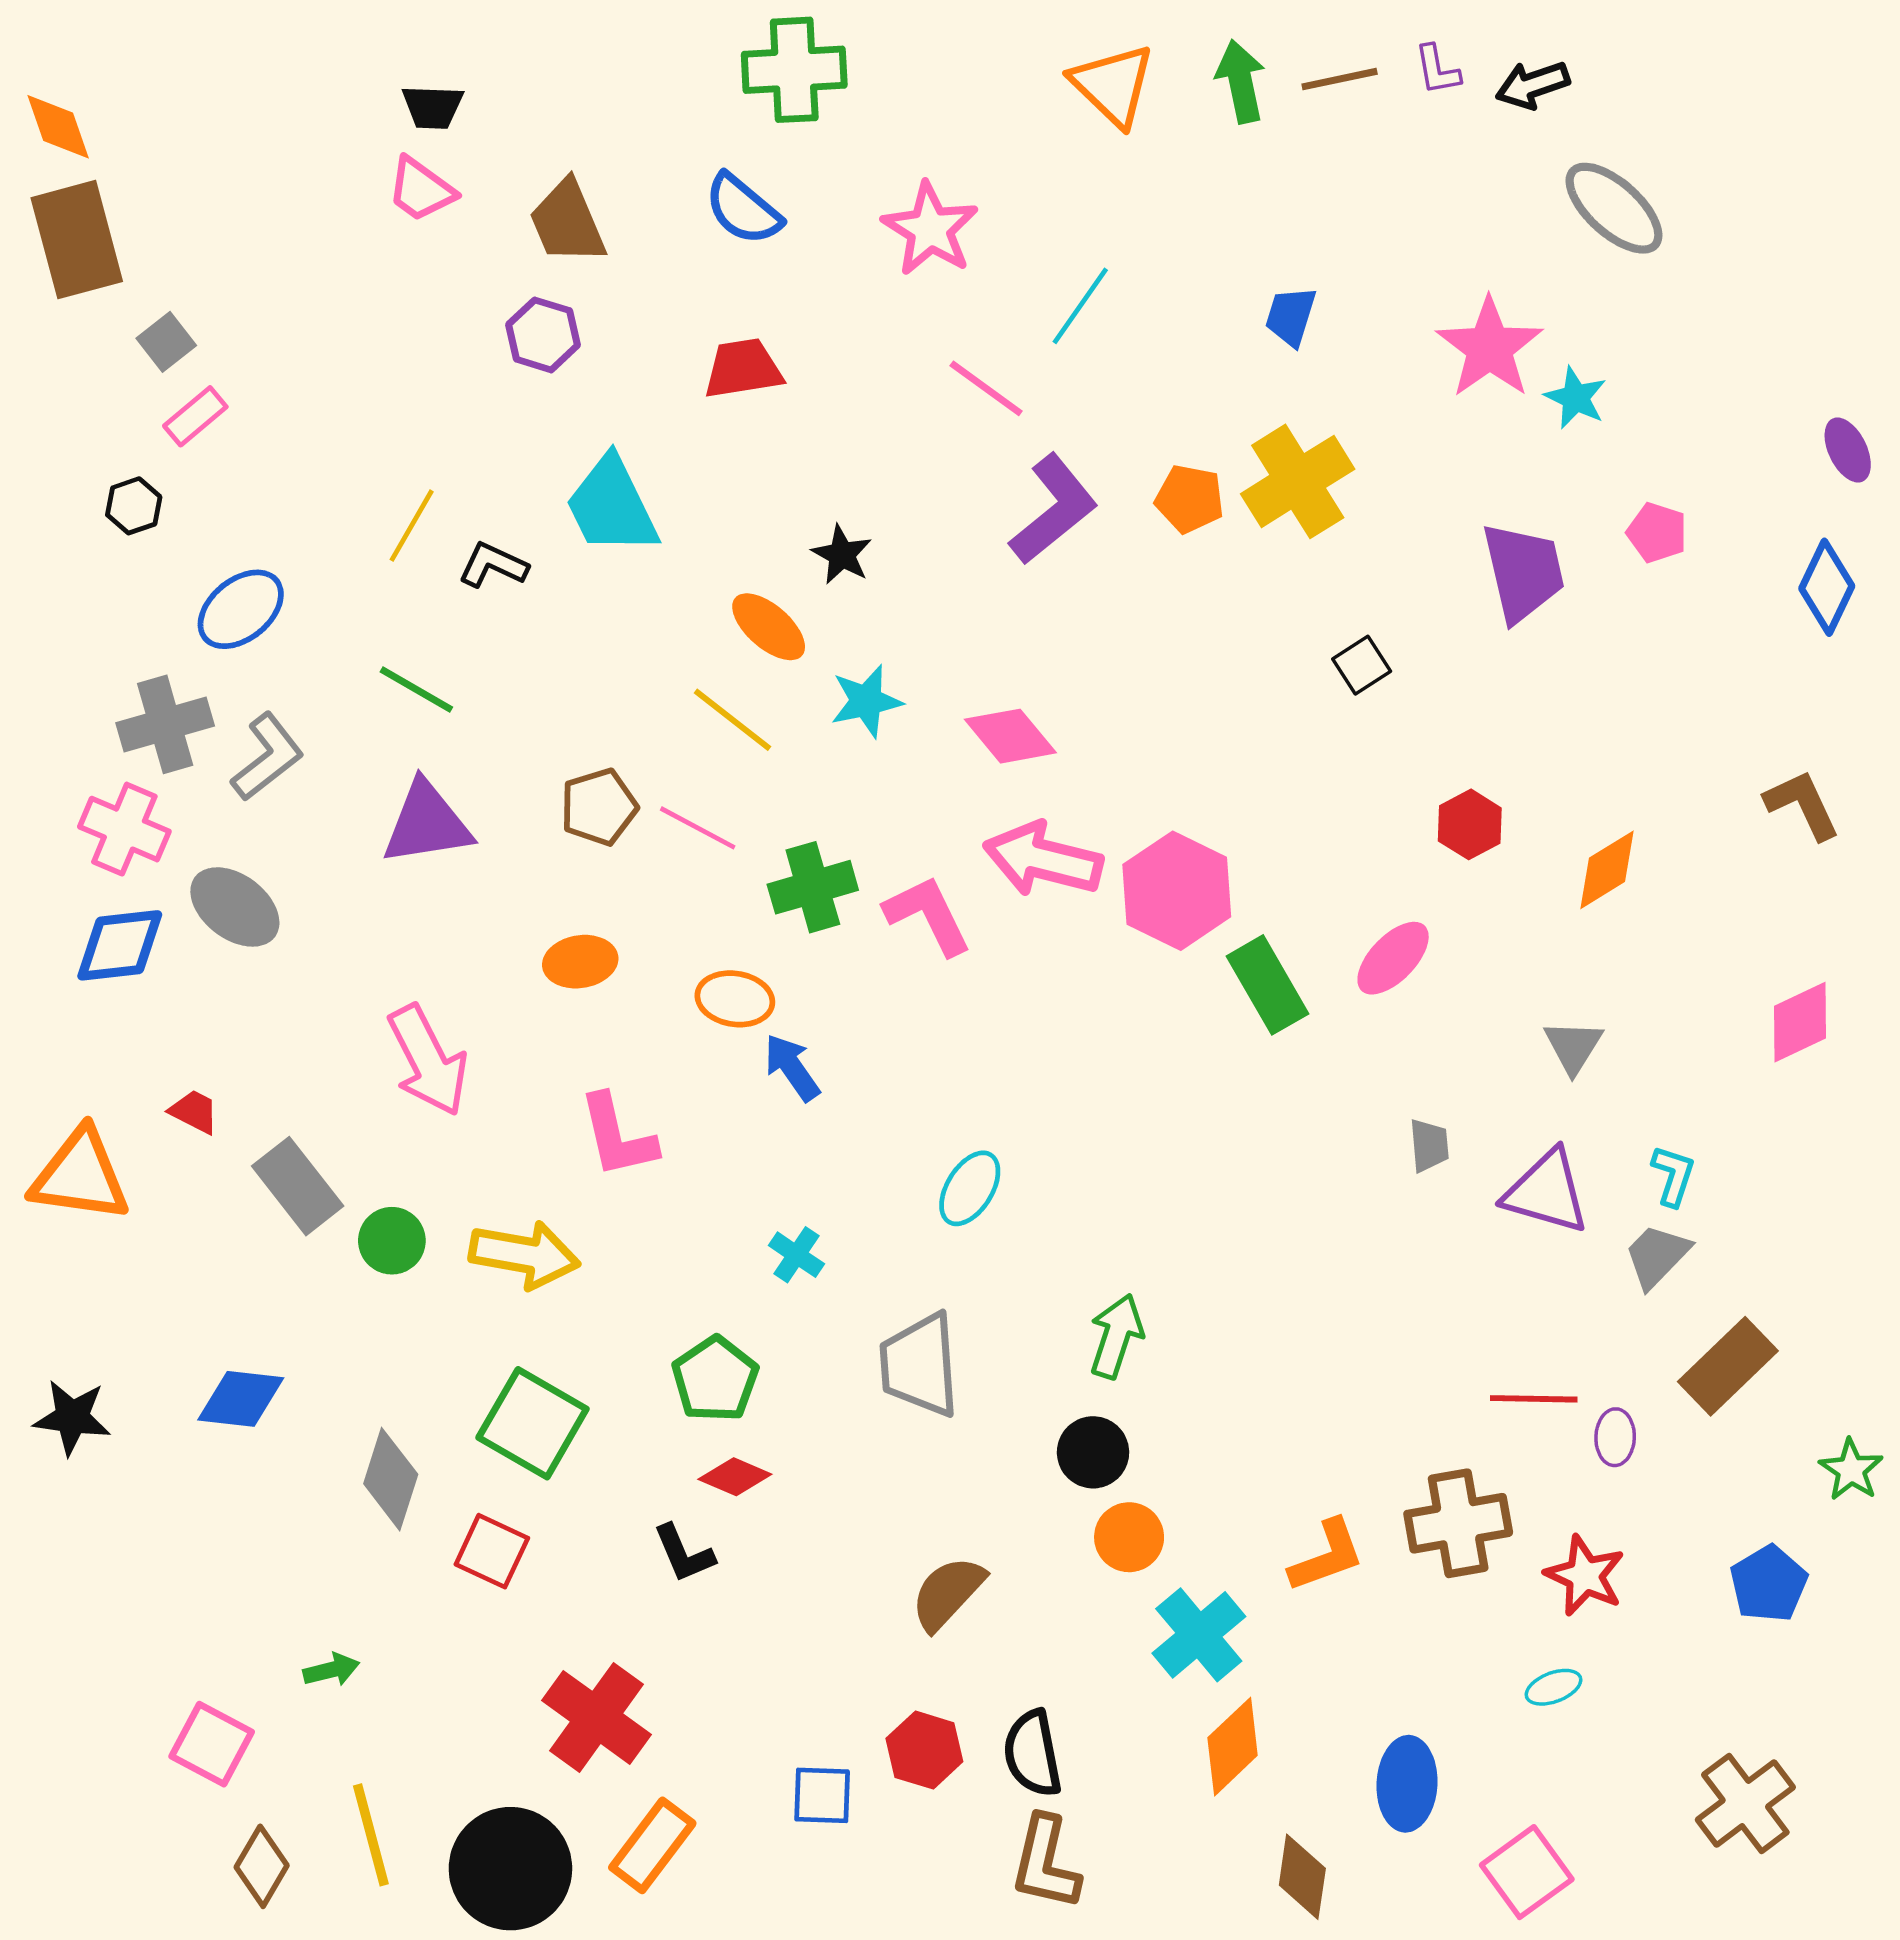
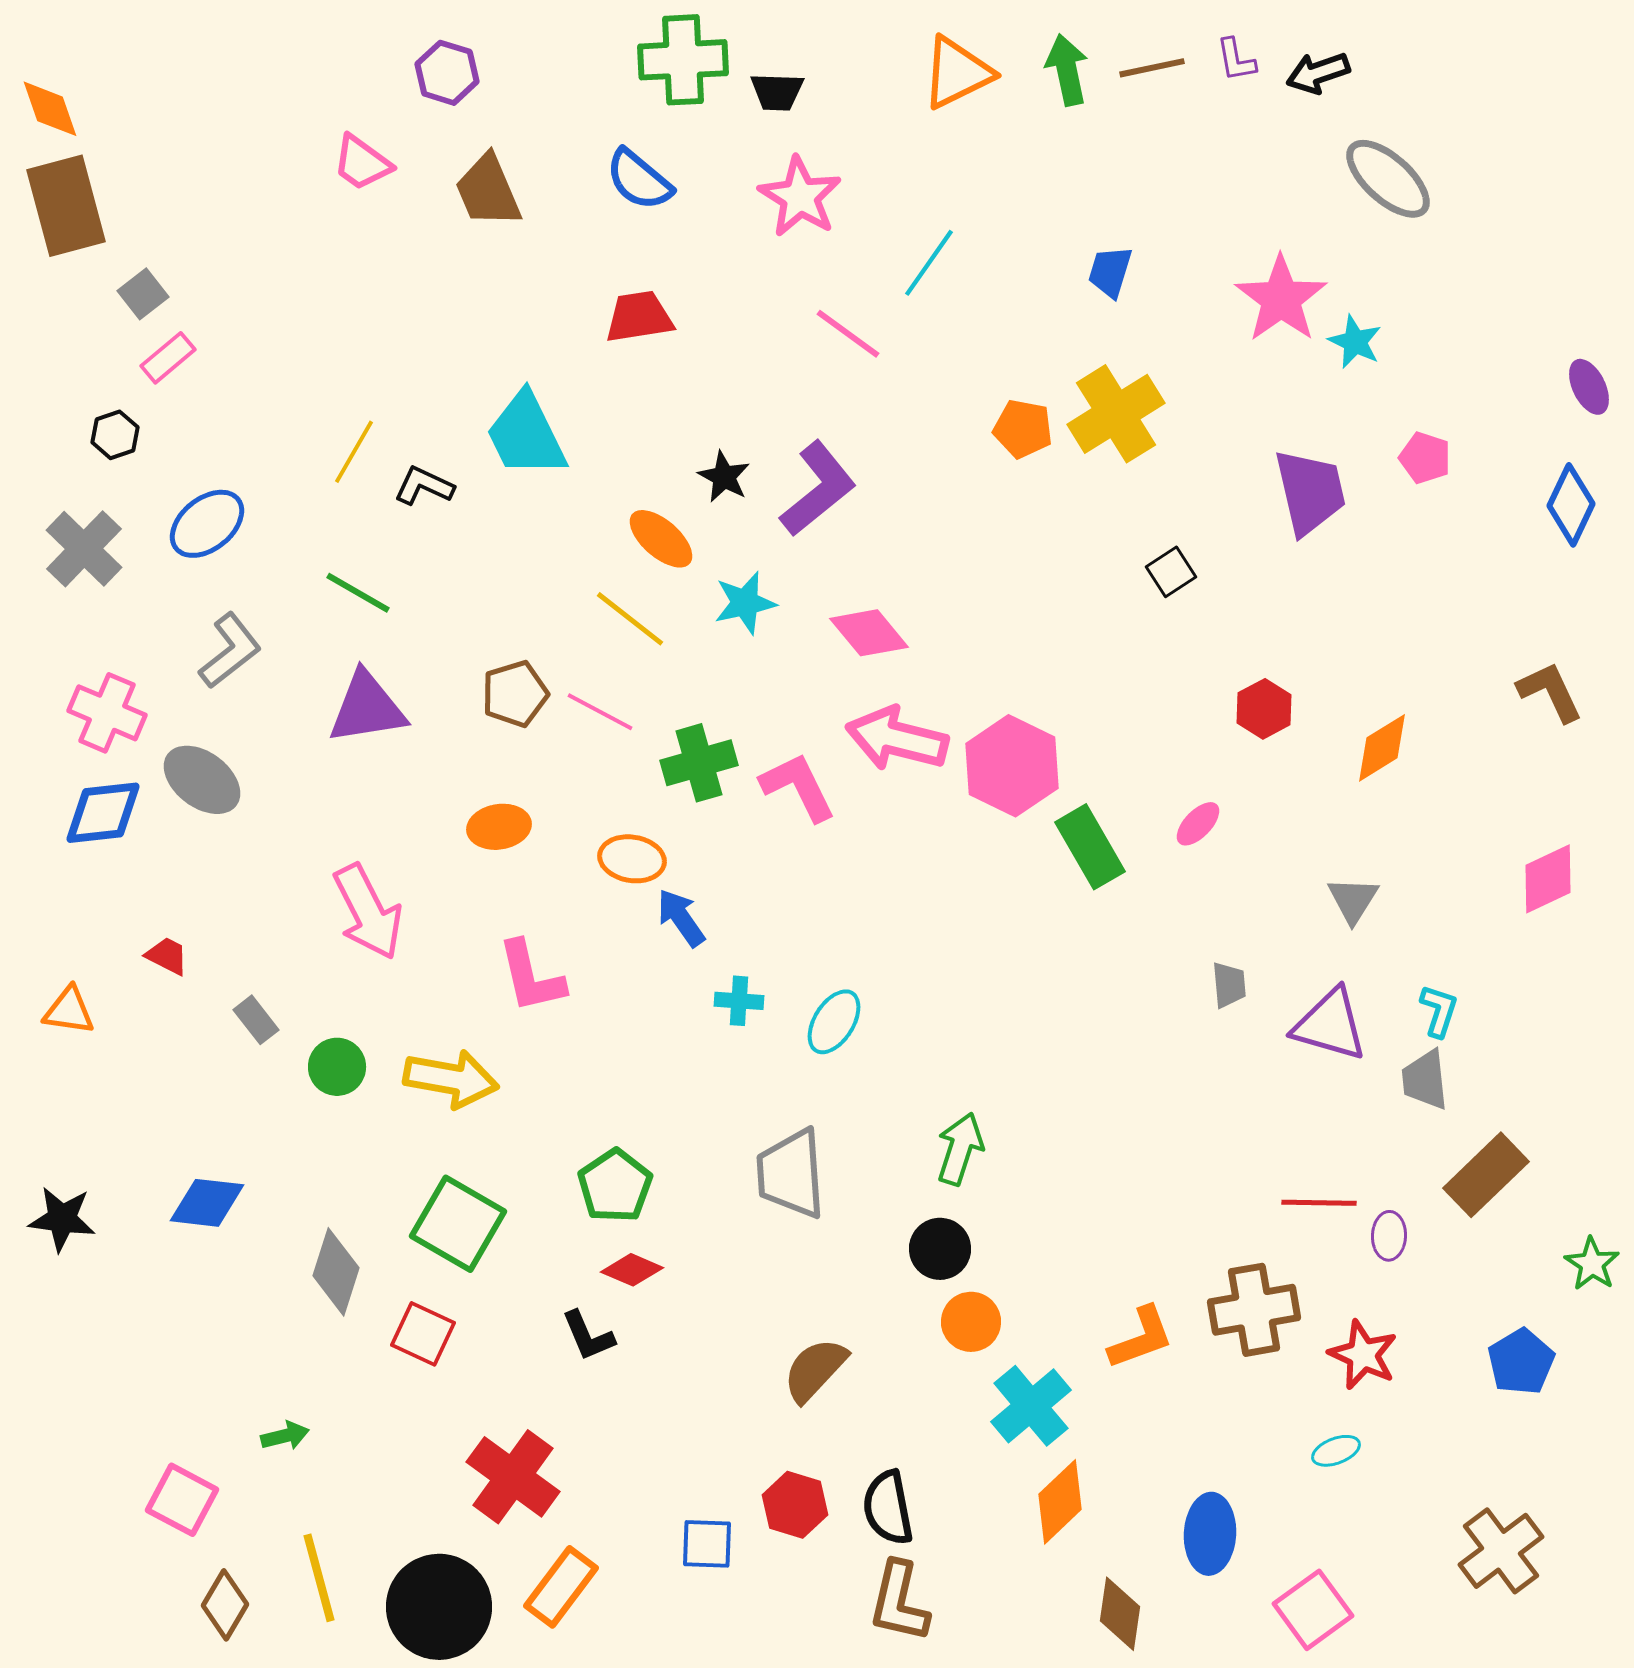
orange triangle: (1113, 85) -> (957, 73), turned 50
black trapezoid: (433, 107) -> (777, 92), moved
purple hexagon: (543, 335) -> (447, 73), moved
purple L-shape: (1053, 509) -> (818, 489), moved
gray cross: (165, 724) -> (84, 549), moved, turned -30
pink ellipse: (1393, 958) -> (1198, 824), size x0.7
orange triangle: (80, 1176) -> (69, 1011), size x0.6
gray rectangle: (298, 1186) -> (256, 1020), size x0.6
cyan cross: (797, 1255) -> (739, 1001), moved, turned -30
gray trapezoid: (1657, 1256) -> (1425, 1080), turned -50

